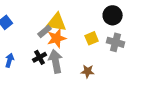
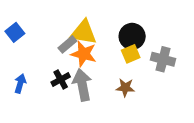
black circle: (113, 15) -> (132, 36), moved
orange star: (57, 38) -> (84, 54), turned 30
brown star: (88, 71) -> (125, 88), moved

